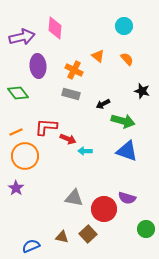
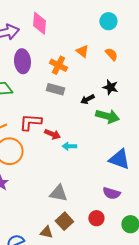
black star: (142, 91) -> (110, 87), moved
blue triangle: (127, 151) -> (119, 159), moved
red circle: (104, 209) -> (96, 218), moved, size x0.6
brown square: (88, 234) -> (64, 221), moved

